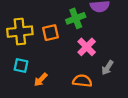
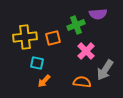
cyan square: (21, 65) -> (37, 63), moved
gray arrow: (107, 68) -> (105, 70), size x1.5

